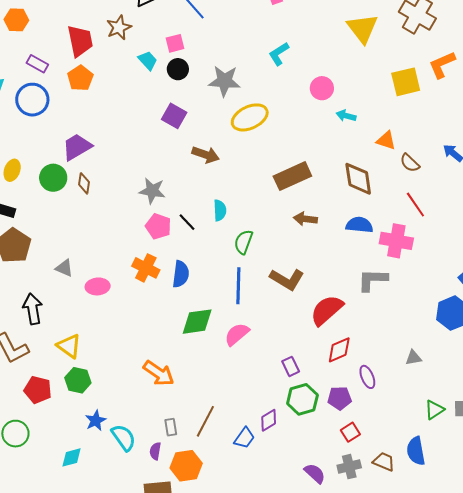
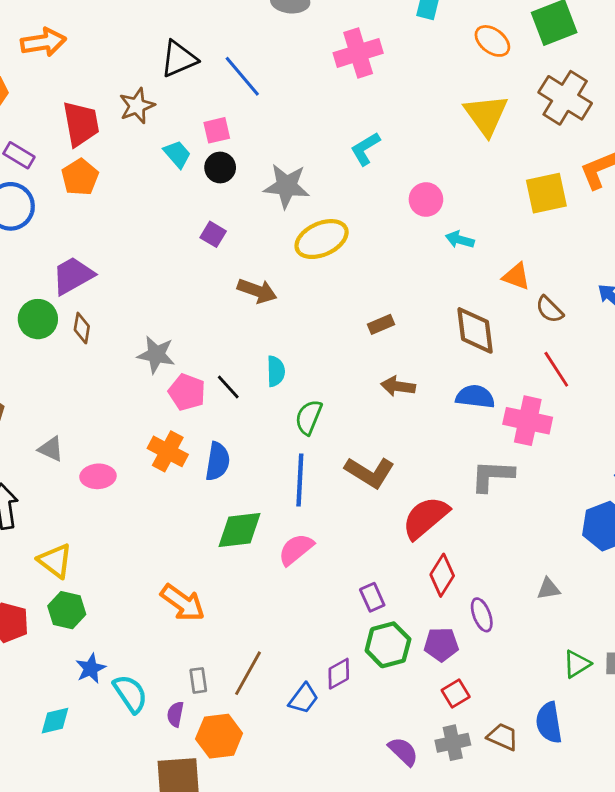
purple square: (174, 116) -> (213, 234), size x0.7
brown rectangle: (292, 176) -> (381, 324), size x0.5
gray star: (152, 191) -> (156, 355), moved
red diamond: (339, 350) -> (442, 575), turned -36

